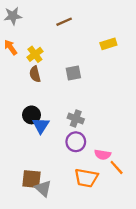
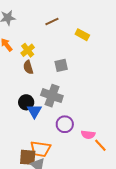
yellow rectangle: (108, 44) -> (82, 35), moved, turned 48
gray cross: (76, 118) -> (52, 96), moved, size x1.5
orange trapezoid: (86, 178) -> (40, 149), moved

